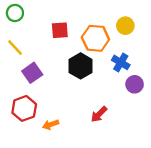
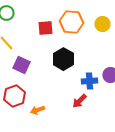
orange hexagon: (95, 38) -> (71, 22), moved
blue cross: (121, 62) -> (89, 81), moved, turned -35
purple square: (32, 73) -> (21, 65), turned -30

